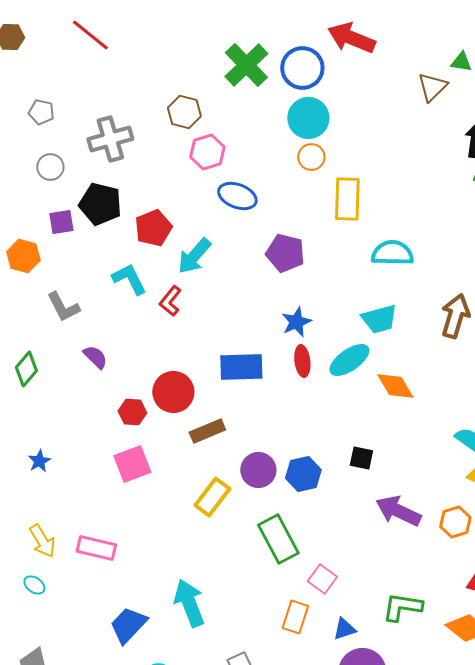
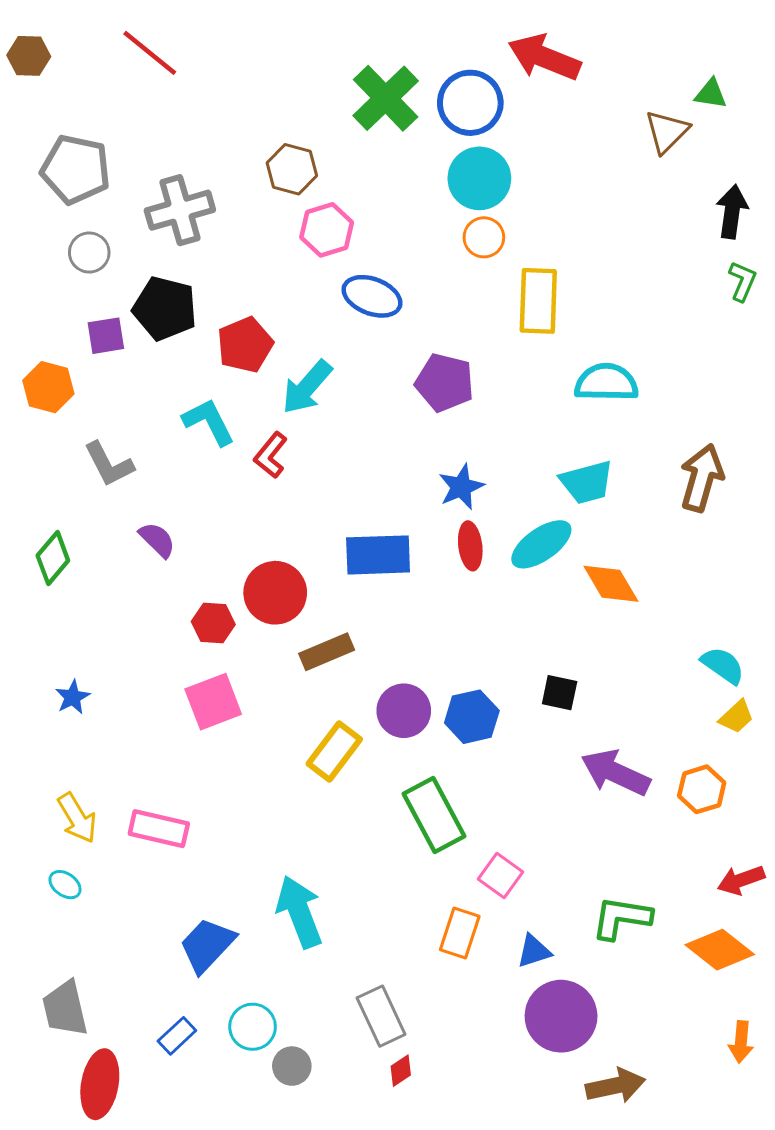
gray pentagon: (41, 112) -> (76, 169), size x1.8

